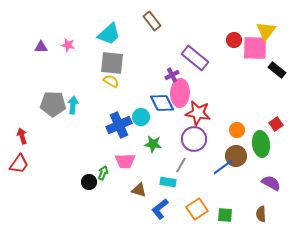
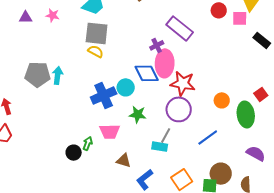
pink square: (255, 48) -> (240, 18), size x0.6
brown circle: (236, 156) -> (221, 174), moved
cyan rectangle: (168, 182) -> (160, 147), moved

